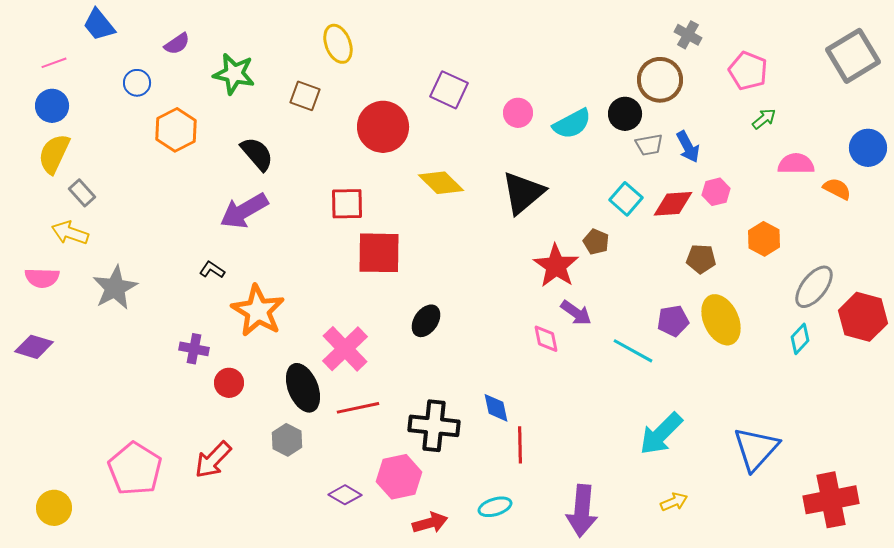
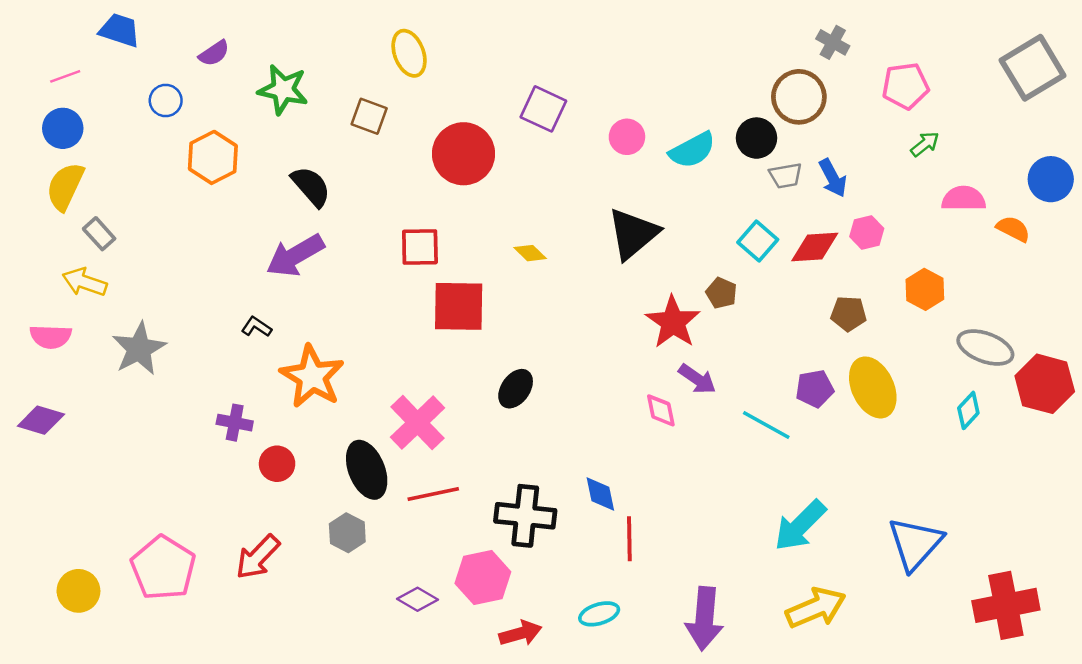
blue trapezoid: (99, 25) -> (120, 30), turned 147
pink pentagon: (748, 71) -> (905, 86), turned -30
yellow diamond: (441, 183) -> (530, 253), moved, size x0.6
gray ellipse: (814, 287) -> (985, 347), turned 72
yellow arrow: (674, 502) -> (816, 608), size x1.8
yellow circle: (54, 508) -> (78, 591), moved

